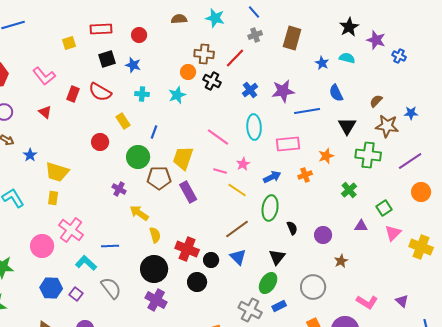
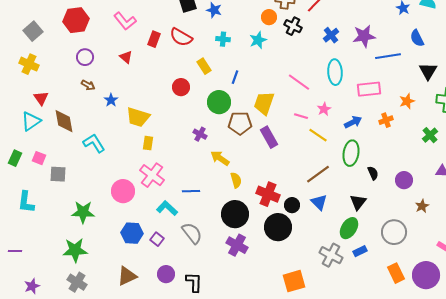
yellow rectangle: (53, 198) -> (148, 143), moved
black circle: (197, 282) -> (278, 227), size x1.4

